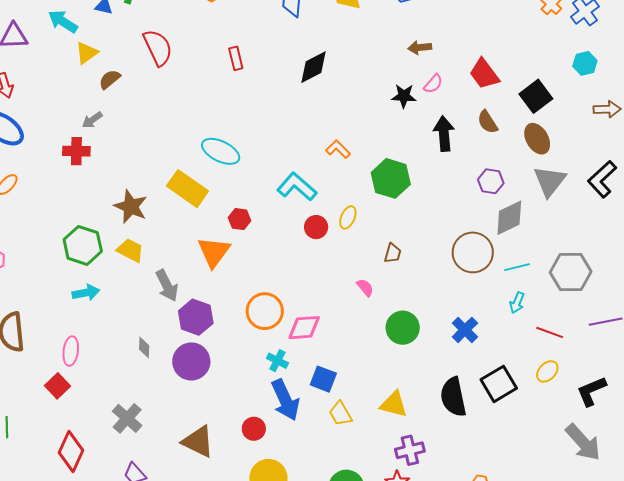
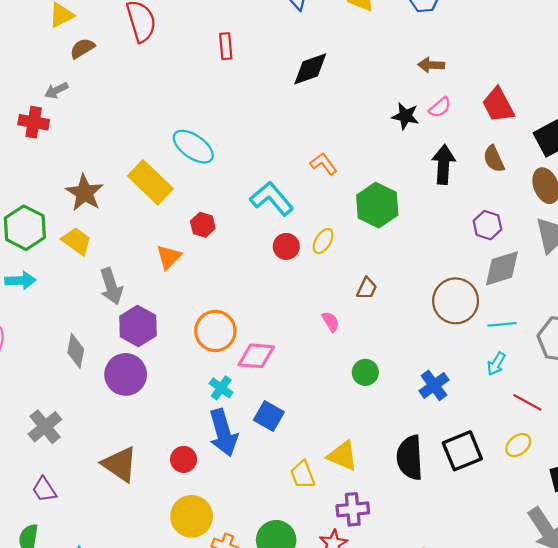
orange triangle: (214, 252) -> (169, 257), size x0.7
green circle: (403, 328) -> (365, 372), size x0.7
gray diamond: (144, 347) -> (76, 351), size x1.4
yellow trapezoid: (340, 414) -> (303, 475), moved

